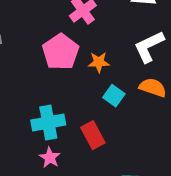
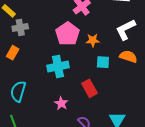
cyan square: (114, 96) -> (103, 62), turned -32
cyan cross: (48, 123) -> (58, 66), moved

